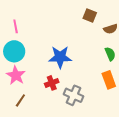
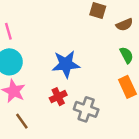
brown line: (20, 100) -> (22, 121), turned -64

